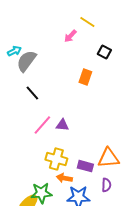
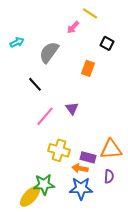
gray semicircle: (26, 61) -> (49, 52), moved
purple triangle: (62, 125) -> (72, 108), moved, turned 48
orange arrow: (64, 178) -> (80, 168), moved

